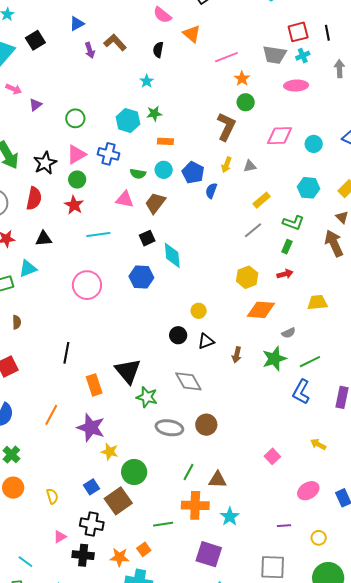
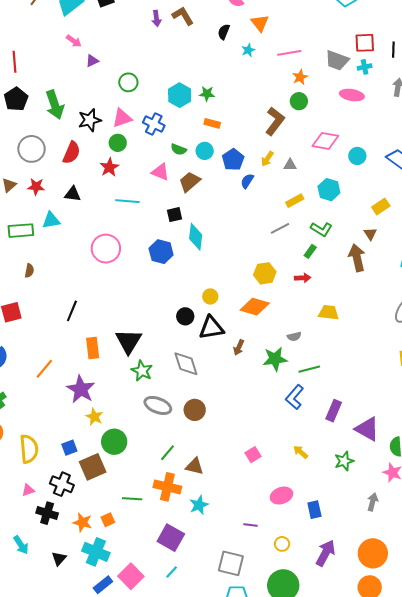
cyan star: (147, 81) -> (248, 50), moved
cyan hexagon: (309, 188) -> (329, 190), moved
orange diamond: (261, 310) -> (255, 307), moved
black triangle: (206, 341) -> (211, 328), size x1.5
yellow semicircle: (52, 496) -> (29, 449), size x1.8

